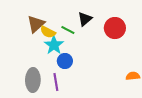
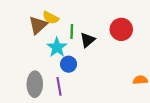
black triangle: (85, 19) -> (88, 40), moved
green line: (68, 30) -> (72, 31), turned 64
yellow semicircle: (48, 32) -> (51, 18), moved

